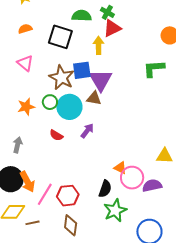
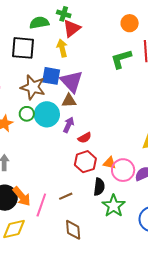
blue square: (82, 70) -> (51, 76), turned 30
purple arrow: (87, 131) -> (69, 125), moved
red semicircle: (56, 135) -> (85, 138), moved, turned -48
red hexagon: (68, 196) -> (85, 162), moved
brown line: (33, 223) -> (66, 196), moved

